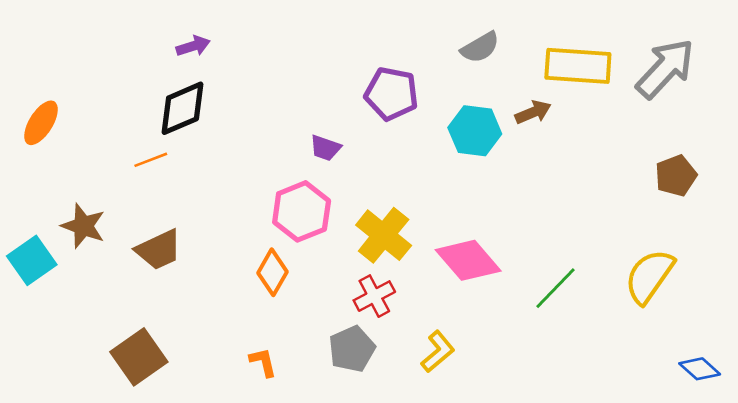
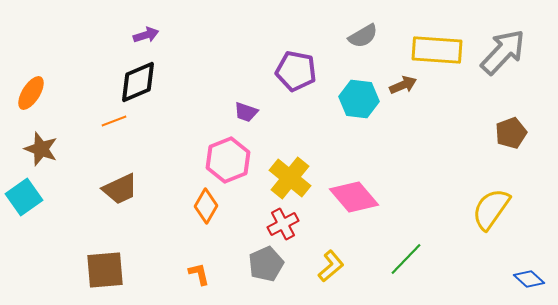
brown star: (83, 226) -> (41, 149), moved
green line: (555, 288) -> (406, 259), moved
brown square: (139, 357) -> (105, 270), turned 30

